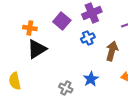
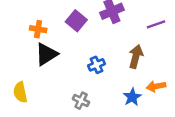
blue cross: (88, 38) -> (96, 65), moved
blue star: (91, 79) -> (132, 97), moved

